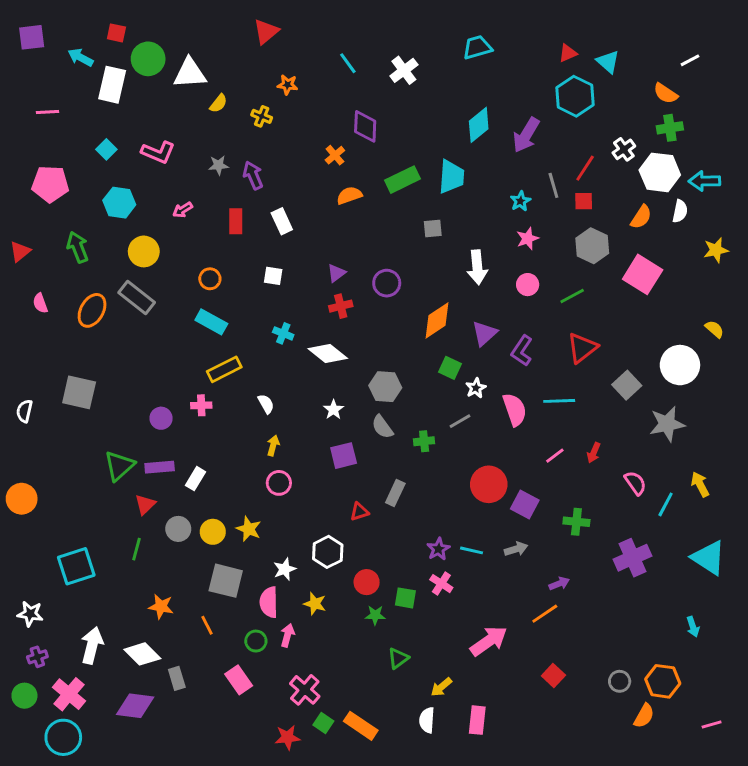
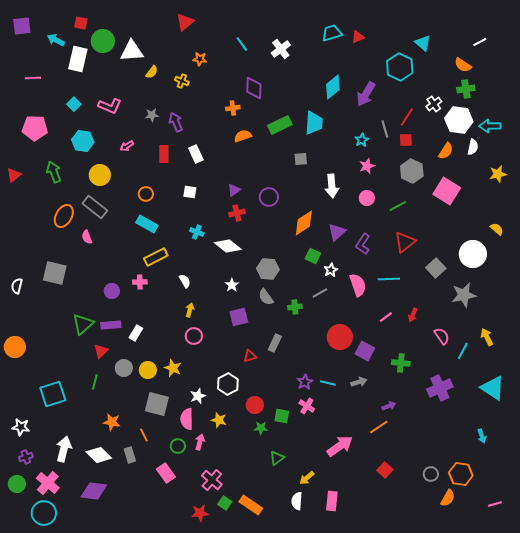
red triangle: (568, 53) -> (358, 37), moved
orange cross: (335, 155) -> (233, 108), turned 32
pink semicircle: (40, 303) -> (87, 237), moved
gray rectangle: (177, 678) -> (130, 455), moved

